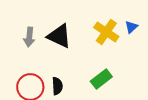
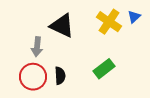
gray arrow: (29, 37) -> (37, 47), moved

